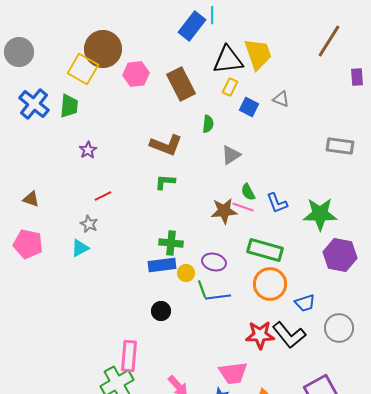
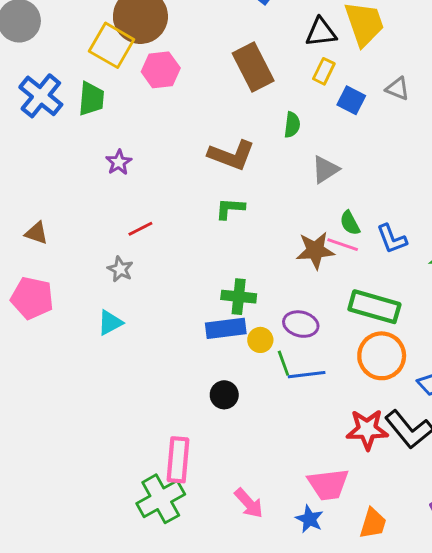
black triangle: (228, 60) -> (321, 32), size x0.7
pink hexagon: (136, 74) -> (161, 70), moved
cyan triangle: (80, 248) -> (110, 323), moved

